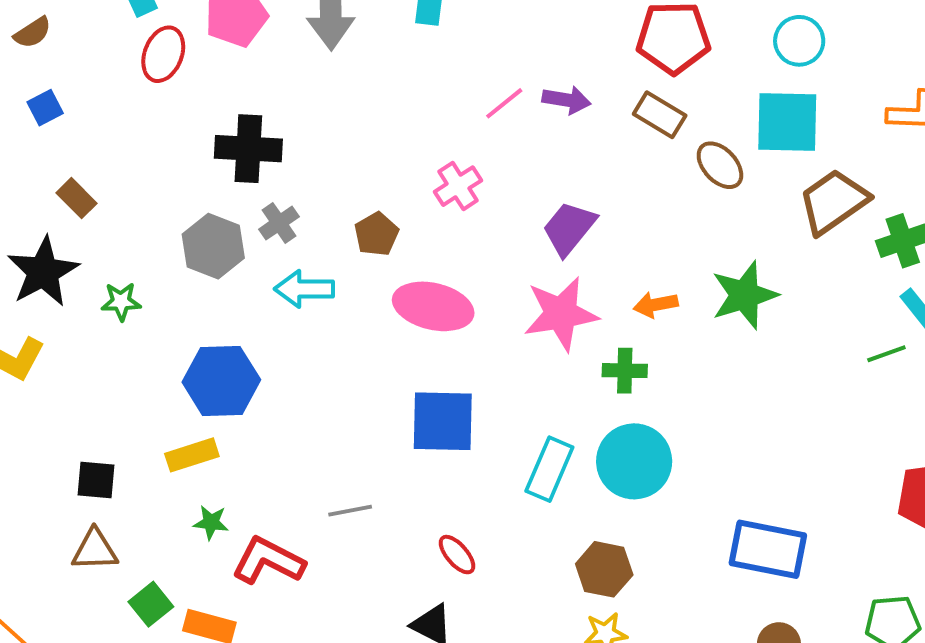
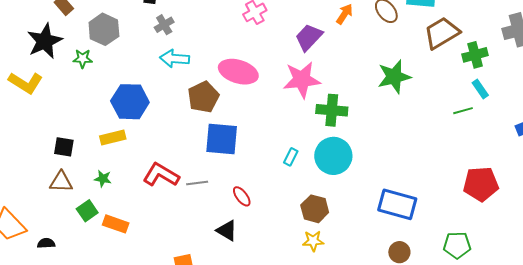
brown pentagon: (376, 234) -> (203, 97), moved, size x1.4
gray hexagon: (213, 246) -> (104, 29), moved
orange arrow: (656, 305) -> (344, 14), moved, turned 130
green cross: (625, 371) -> (332, 110), size x1.4
blue square: (443, 421) -> (222, 139), moved
cyan rectangle: (549, 469) -> (291, 157), size x0.6
gray line: (350, 511) -> (197, 183), moved
green star: (211, 522) -> (103, 179), moved
red L-shape: (268, 561) -> (161, 175), moved

